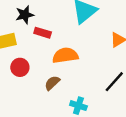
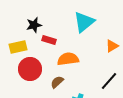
red circle: (20, 67) -> (30, 69), size x1.5

